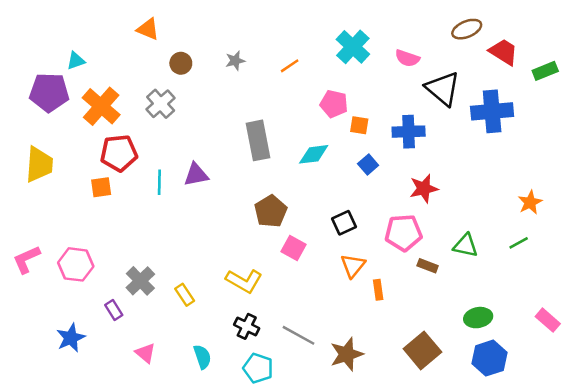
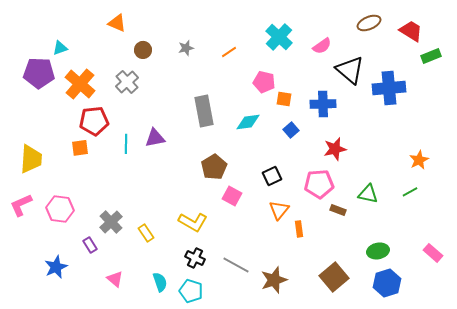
red trapezoid: (503, 52) -> (411, 31), moved
pink semicircle: (407, 58) -> (322, 46), turned -54
yellow trapezoid: (39, 164) -> (31, 159), moved
cyan pentagon: (258, 368) -> (191, 291), moved

